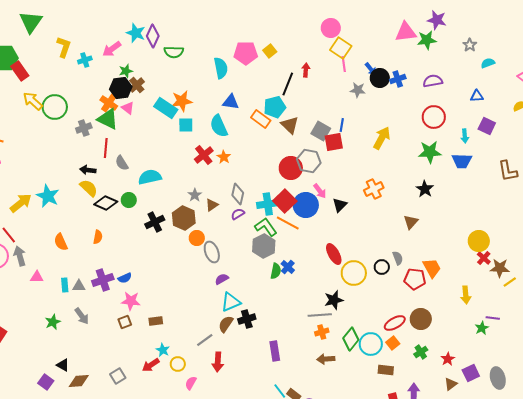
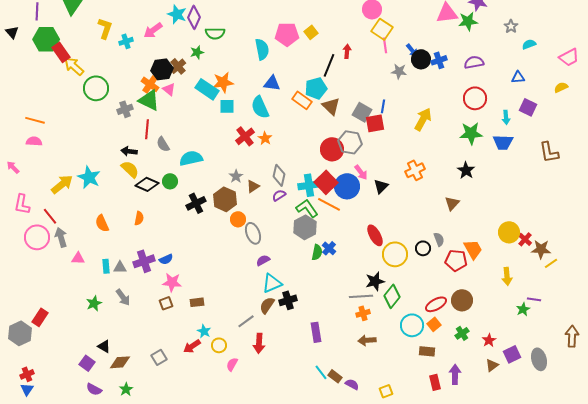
green star: (126, 71) -> (197, 52), moved
yellow arrow: (33, 101) -> (74, 66), moved
yellow circle: (479, 241) -> (509, 232), moved
green diamond: (351, 339) -> (392, 296), moved

